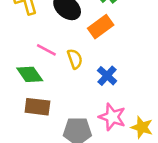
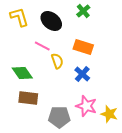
orange rectangle: (101, 27) -> (83, 47), moved, turned 54
pink line: (46, 50) -> (42, 46), moved

